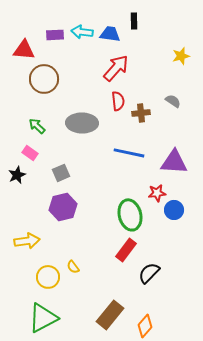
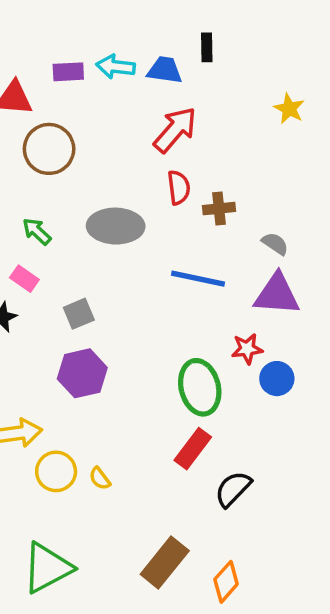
yellow star: (181, 56) -> (289, 109), turned -30
gray semicircle: (173, 101) -> (275, 244), moved
yellow circle: (48, 277) -> (56, 471), moved

